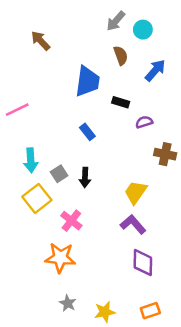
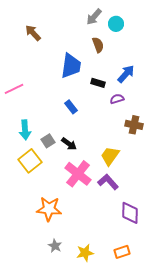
blue arrow: (155, 70) -> (126, 74), moved
black arrow: (85, 177) -> (69, 144), turned -56
pink cross: (71, 221) -> (78, 174), moved, size x1.5
purple diamond: (143, 263) -> (130, 213), moved

